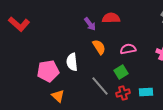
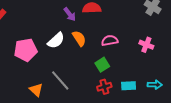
white semicircle: (72, 62) -> (56, 41), moved, turned -126
pink pentagon: (48, 71) -> (26, 50), moved
gray line: (100, 86) -> (60, 80), moved

